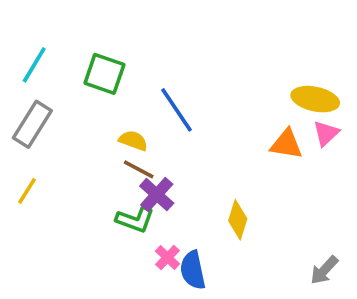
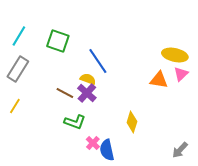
yellow semicircle: (133, 140) -> (88, 79), moved
brown line: (139, 169) -> (65, 93), moved
purple cross: (157, 195) -> (87, 93), moved

